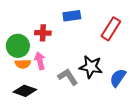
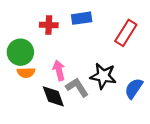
red cross: (43, 33) -> (49, 25), moved
pink arrow: (40, 61) -> (59, 70), moved
black diamond: (25, 91) -> (53, 96), moved, turned 50

